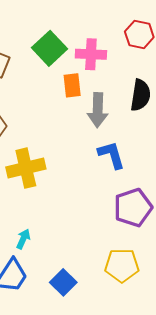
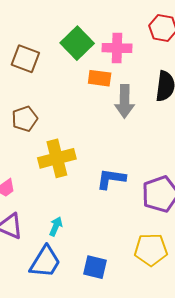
orange rectangle: (72, 85) -> (100, 78), turned -75
blue L-shape: (111, 155) -> (111, 179), moved, turned -64
blue square: (63, 282) -> (95, 267), turned -30

